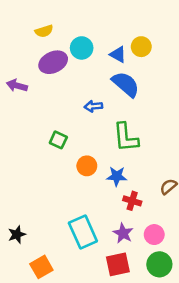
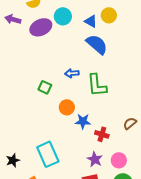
purple arrow: (17, 86) -> (13, 19), moved
blue arrow: (93, 106) -> (72, 73), moved
blue star: (117, 176) -> (83, 121), moved
cyan rectangle: (83, 232) -> (48, 154), moved

